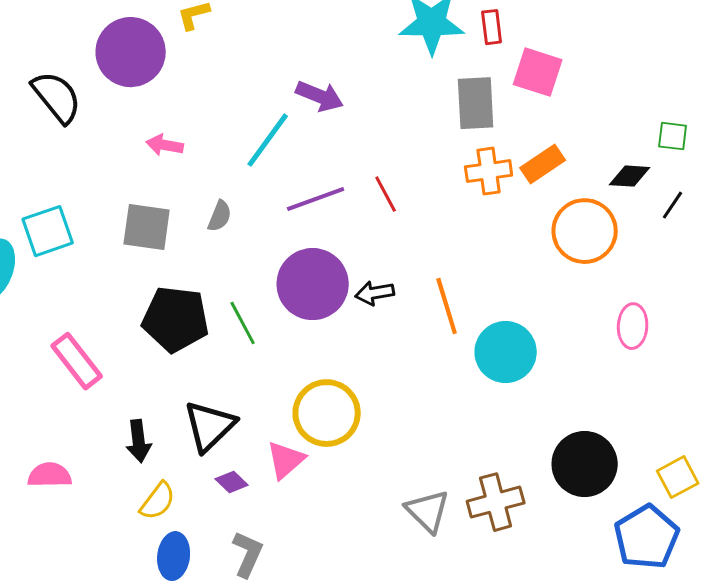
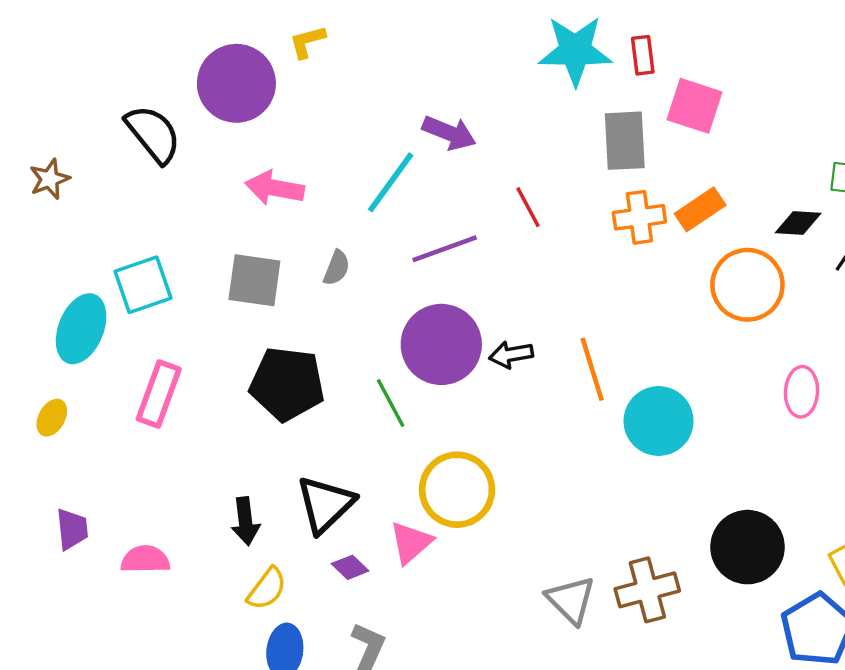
pink arrow: (165, 145) -> (275, 188), size x1.4
red line: (386, 194) -> (528, 207), moved
green line: (243, 323) -> (391, 403), moved
pink rectangle: (77, 361) -> (159, 394), moved, turned 58

